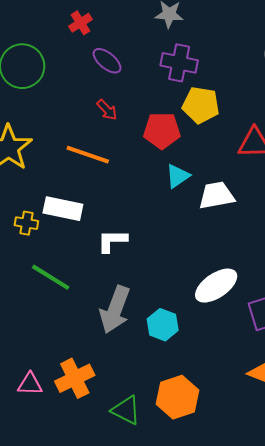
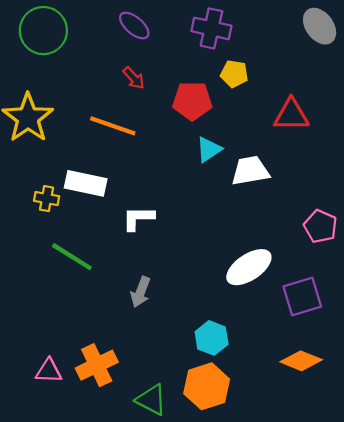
yellow pentagon: (201, 105) -> (234, 74), size x0.7
gray arrow: (115, 310) -> (140, 292), size x0.6
cyan hexagon: (163, 325) -> (212, 338), moved

